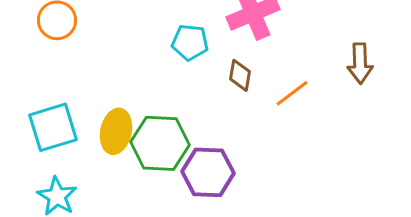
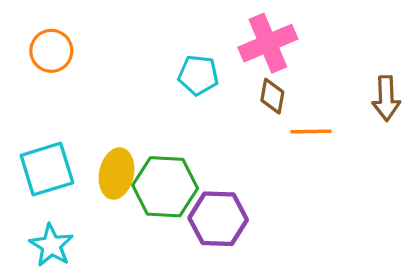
brown diamond: (240, 75) -> (272, 96), moved
orange line: (292, 93) -> (311, 132), turned 36

